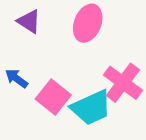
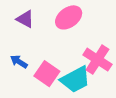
pink ellipse: (88, 23) -> (69, 17), turned 36

